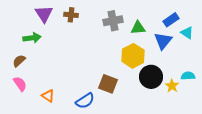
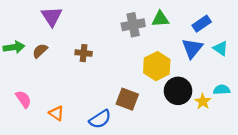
brown cross: (71, 15) -> (84, 53), moved
green triangle: (138, 28) -> (160, 19), moved
cyan triangle: (187, 33) -> (220, 48), moved
green arrow: (32, 38) -> (14, 47), moved
brown semicircle: (19, 61) -> (40, 51), moved

